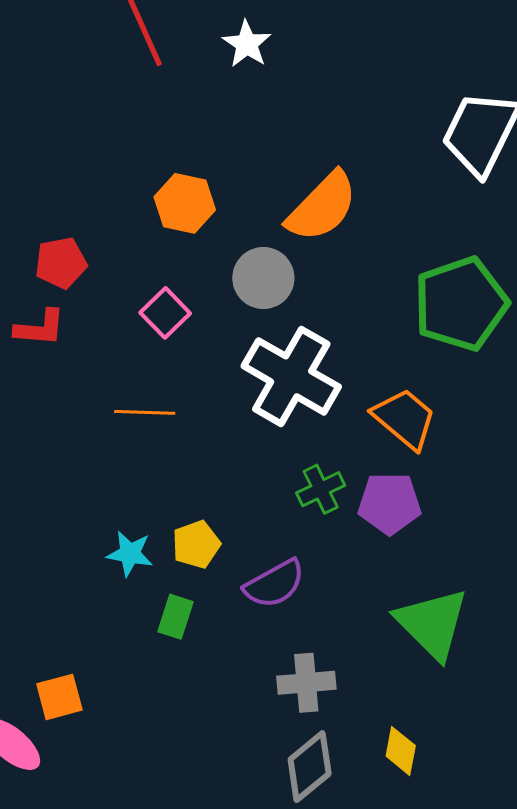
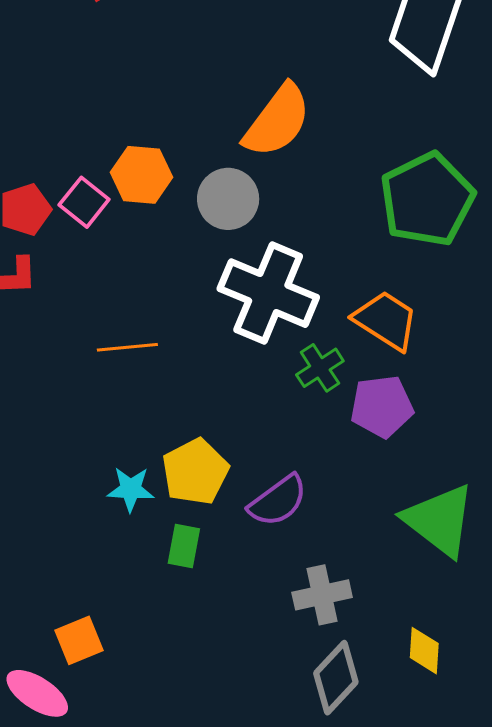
orange hexagon: (185, 203) -> (141, 175), moved
pink square: (165, 313) -> (84, 202), moved
green cross: (321, 489) -> (320, 368), moved
yellow pentagon: (196, 544) -> (195, 472), size x1.4

